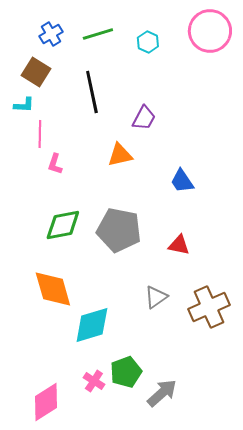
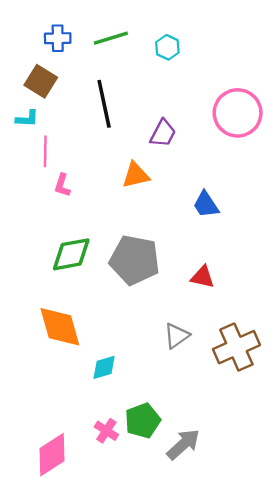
pink circle: (210, 31) -> (238, 113), moved
blue cross: (51, 34) -> (58, 38), turned 30
cyan diamond: (92, 325) -> (104, 367), size x0.6

